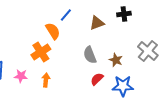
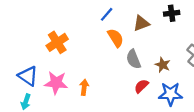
orange semicircle: (53, 31) -> (116, 38), moved
orange cross: (41, 52) -> (57, 42), moved
pink star: (21, 76) -> (56, 83), size x1.5

